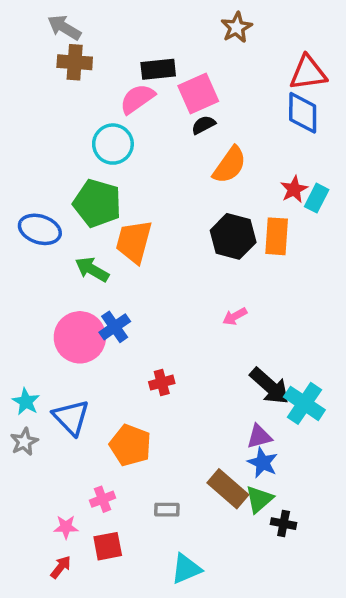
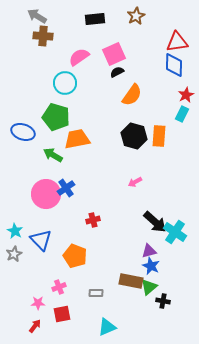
black rectangle: (158, 69) -> (95, 19), moved
red star: (294, 189) -> (186, 95), moved
orange trapezoid: (134, 242) -> (77, 139), turned 64
brown rectangle: (228, 489) -> (131, 281), turned -30

